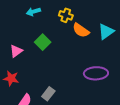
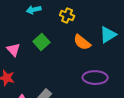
orange semicircle: (81, 30) -> (82, 42), moved
pink triangle: (16, 51) -> (13, 50), turned -40

